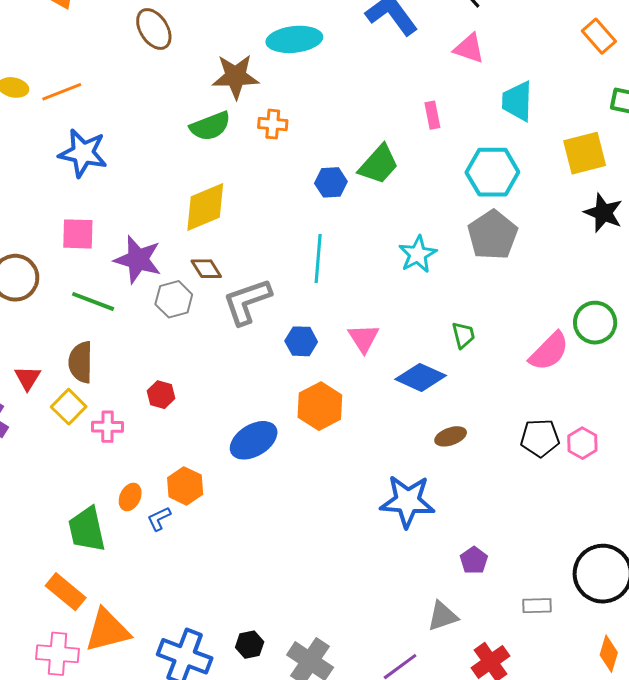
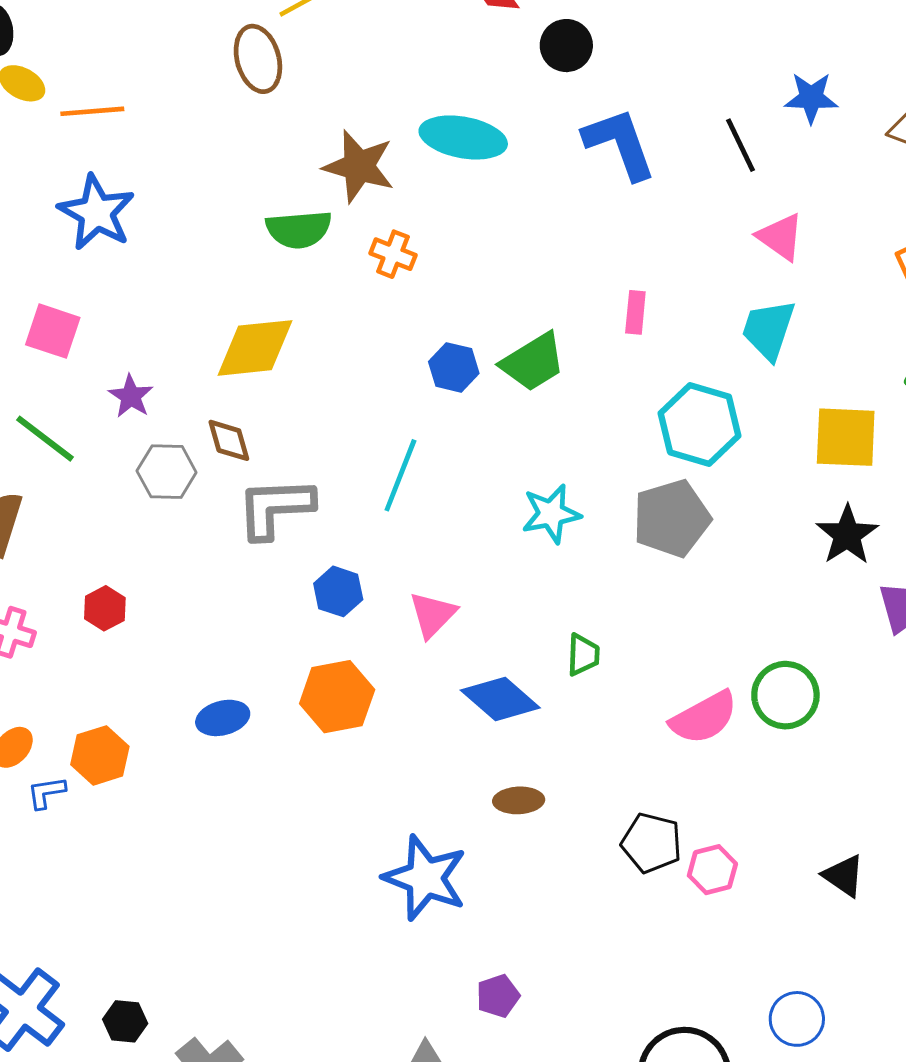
pink triangle: (469, 48) -> (780, 237), moved
purple star: (138, 260) -> (131, 396), size x0.6
blue ellipse: (254, 440) -> (223, 718), size x0.7

